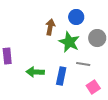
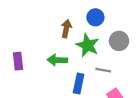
green arrow: (35, 72) -> (57, 60), moved

